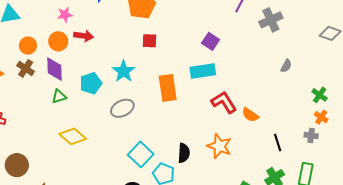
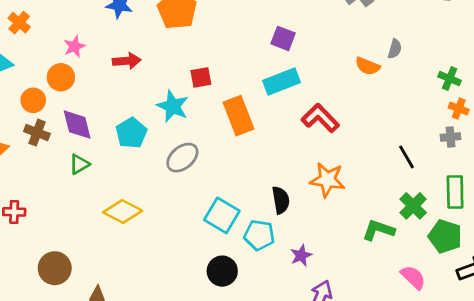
red arrow: (84, 36) -> (127, 61), moved
orange circle: (58, 41) -> (61, 77), moved
red square: (149, 41) -> (201, 77), moved
green triangle: (59, 96) -> (79, 164), moved
orange semicircle: (250, 115) -> (368, 66), moved

